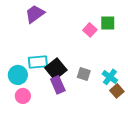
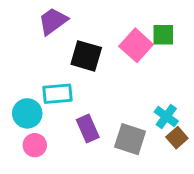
pink square: (90, 30) -> (136, 45), size x1.5
black square: (56, 69) -> (86, 56), moved, turned -35
gray square: (84, 74) -> (130, 139), moved, size x1.5

